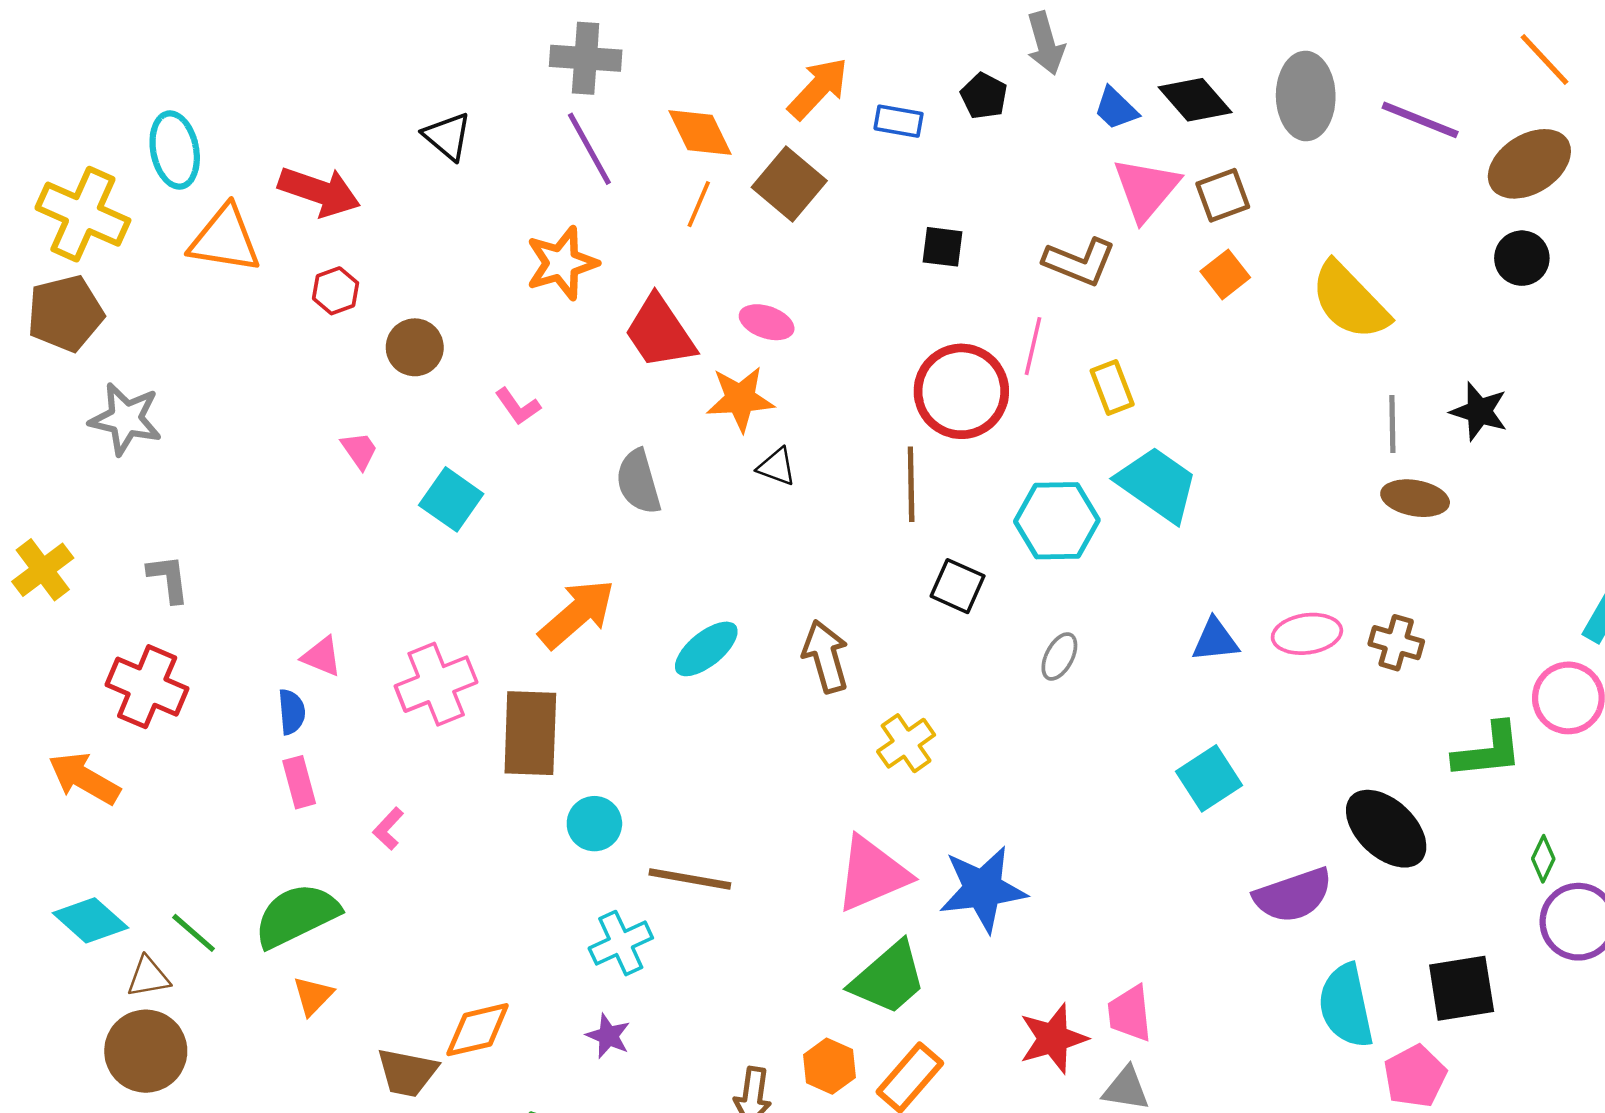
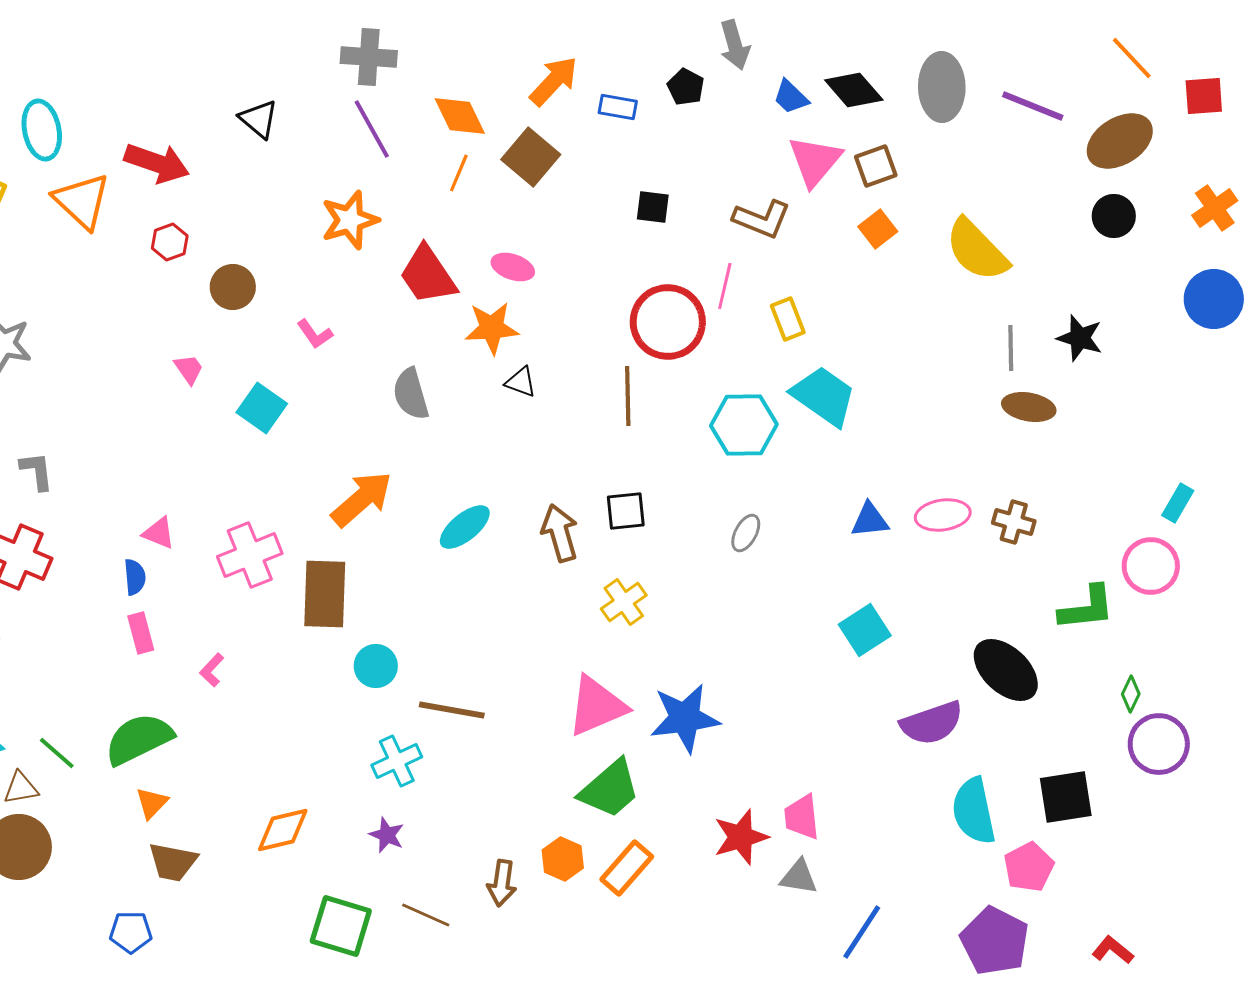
orange triangle: (225, 239) -> (82, 201), turned 34
black square: (958, 586) -> (626, 511), moved, turned -30
brown trapezoid: (407, 1072) -> (173, 862), moved

